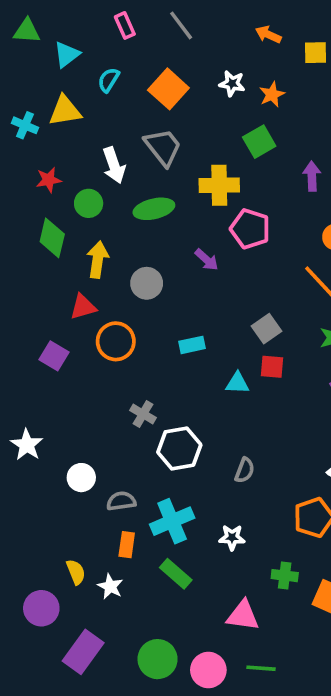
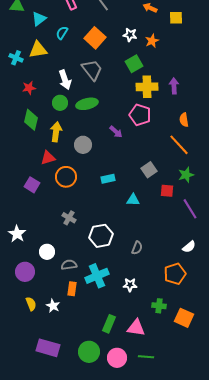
green square: (259, 142) -> (134, 64), moved
yellow cross: (219, 185) -> (147, 87), moved
green circle: (89, 203) -> (60, 103), moved
red square: (272, 367) -> (167, 191), moved
gray cross: (143, 414) -> (69, 218), moved
yellow semicircle: (76, 572) -> (31, 304), moved
green rectangle: (176, 574) -> (109, 324), moved, turned 72
white star: (110, 586) -> (53, 306), moved
purple circle: (41, 608) -> (25, 272), moved
purple rectangle: (83, 652) -> (48, 348), turned 70

